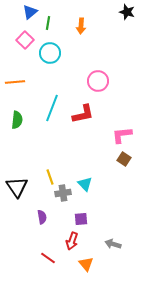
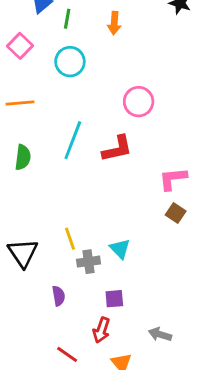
pink square: (25, 40) -> (20, 46), moved

